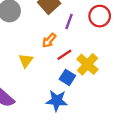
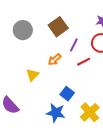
red line: (64, 55) -> (84, 62), moved
yellow cross: (87, 64) -> (90, 112), moved

